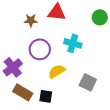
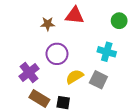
cyan cross: (73, 43) -> (107, 52), moved
gray square: (88, 82) -> (98, 80), moved

